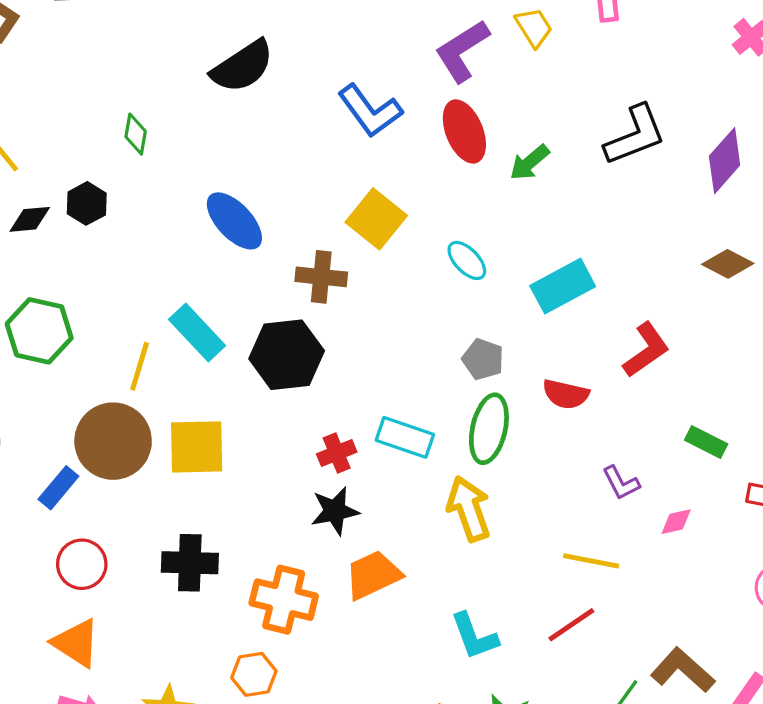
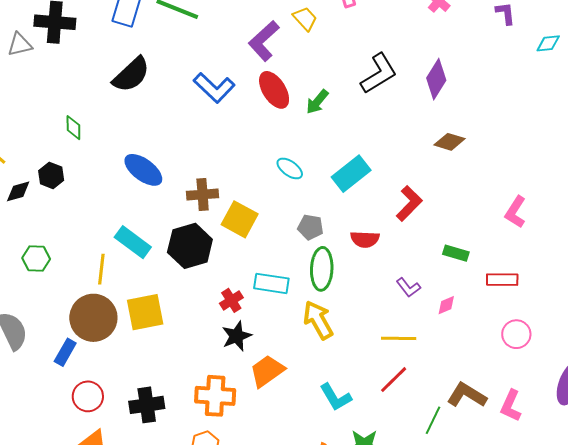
yellow square: (376, 219) -> (240, 219), moved
green hexagon: (39, 331) -> (36, 258), size x0.7
black cross: (190, 563) -> (147, 405), moved

